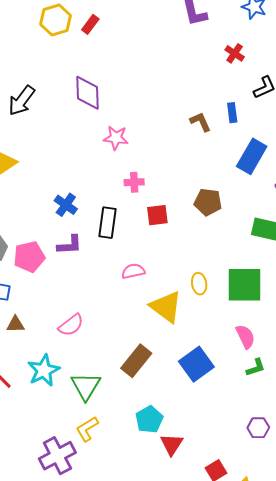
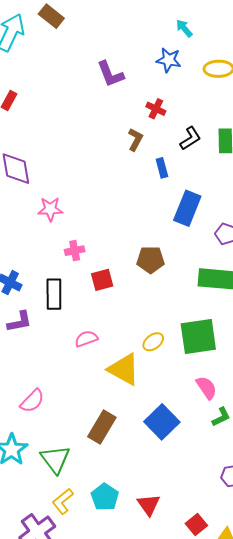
brown L-shape: (200, 122) -> (135, 139), moved, turned 60
yellow ellipse: (199, 284) -> (153, 342), turned 70
cyan pentagon: (149, 419) -> (105, 497), moved

